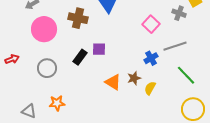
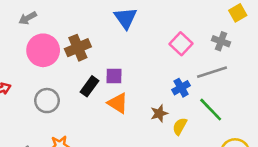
gray cross: (179, 13) -> (221, 41), moved
brown cross: (78, 18) -> (78, 48), moved, turned -36
green line: (186, 75) -> (211, 110), moved
orange triangle: (113, 82) -> (118, 103), moved

